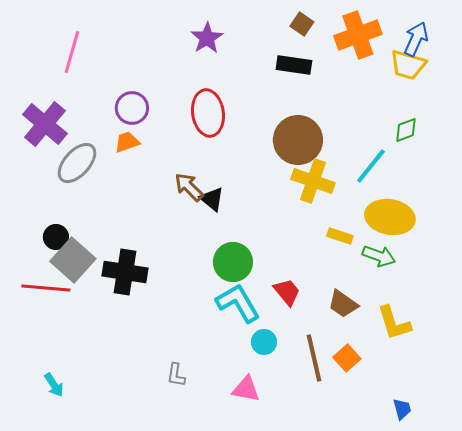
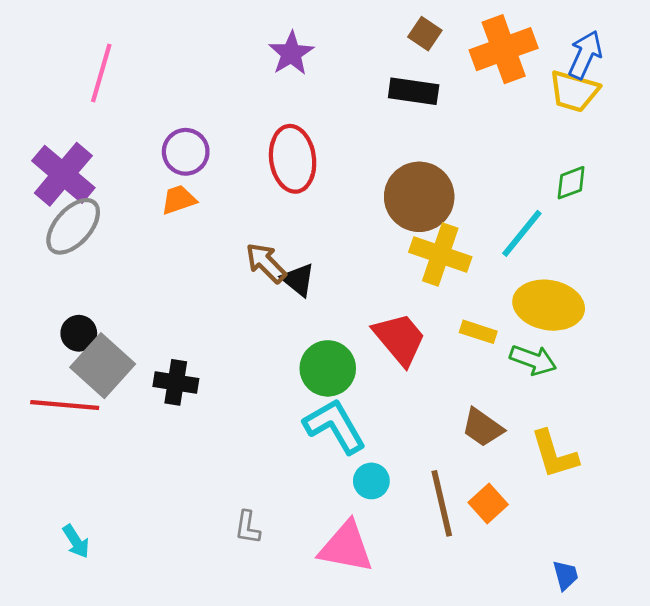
gray ellipse: (77, 163) -> (73, 226), moved
black cross: (125, 272) -> (176, 382), size x0.7
red trapezoid: (287, 292) -> (399, 339), moved, size x1.4
pink triangle: (246, 389) -> (346, 547), size x1.4

